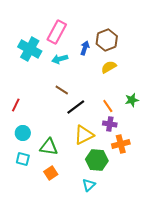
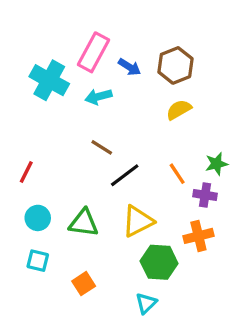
blue arrow: (85, 48) -> (130, 67), moved, turned 104
purple cross: (110, 124) -> (205, 195), moved
green triangle: (49, 147) -> (84, 223), moved

